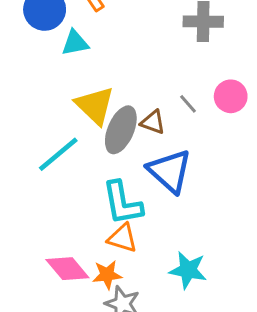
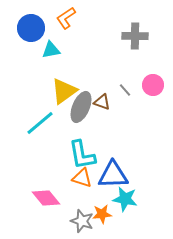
yellow triangle: (95, 105) -> (64, 91), turned 40
blue triangle: (170, 171) -> (113, 175), moved, turned -44
orange star: (107, 275) -> (102, 214), moved

